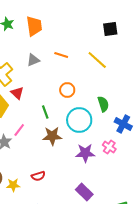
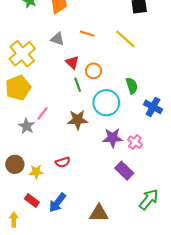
gray triangle: (33, 60) -> (57, 39), turned 40
red triangle: (17, 93) -> (72, 62), moved
green line: (45, 112) -> (78, 85), moved
pink cross: (109, 147) -> (135, 142), moved
purple rectangle: (84, 192) -> (124, 171), moved

